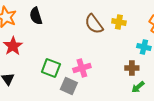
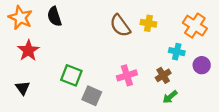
pink cross: (82, 68) -> (127, 75), moved
brown cross: (132, 68) -> (163, 75), turned -32

